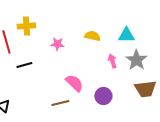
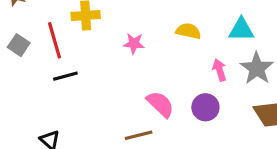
black line: (24, 65) -> (65, 76), moved
purple circle: (103, 96) -> (205, 107), moved

